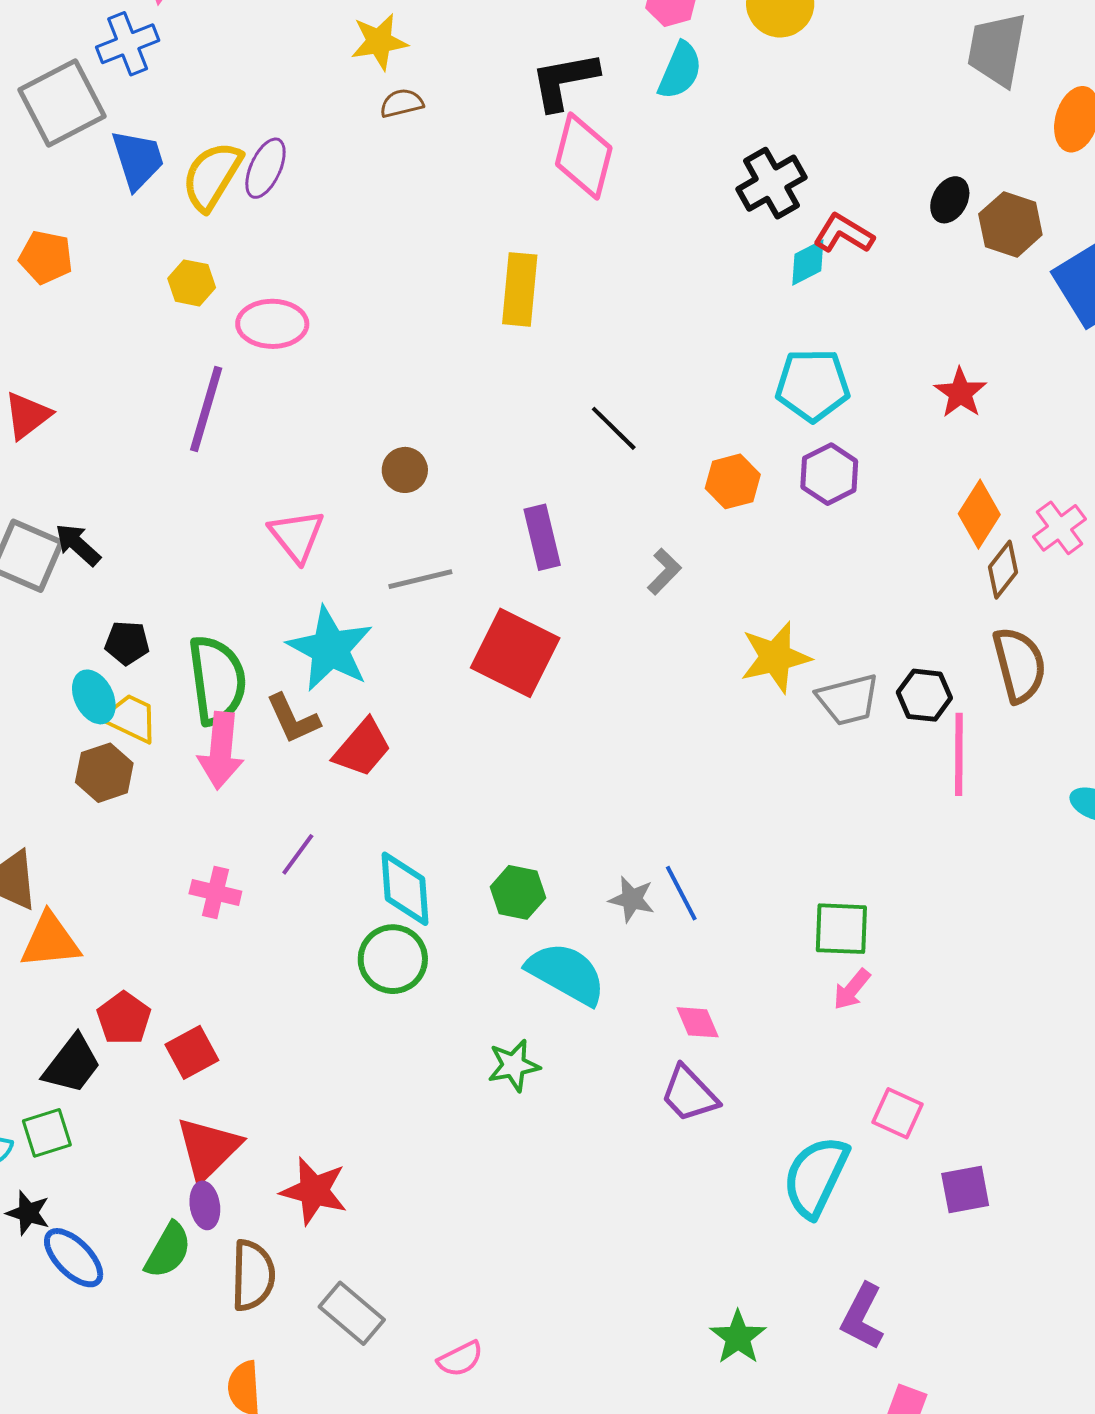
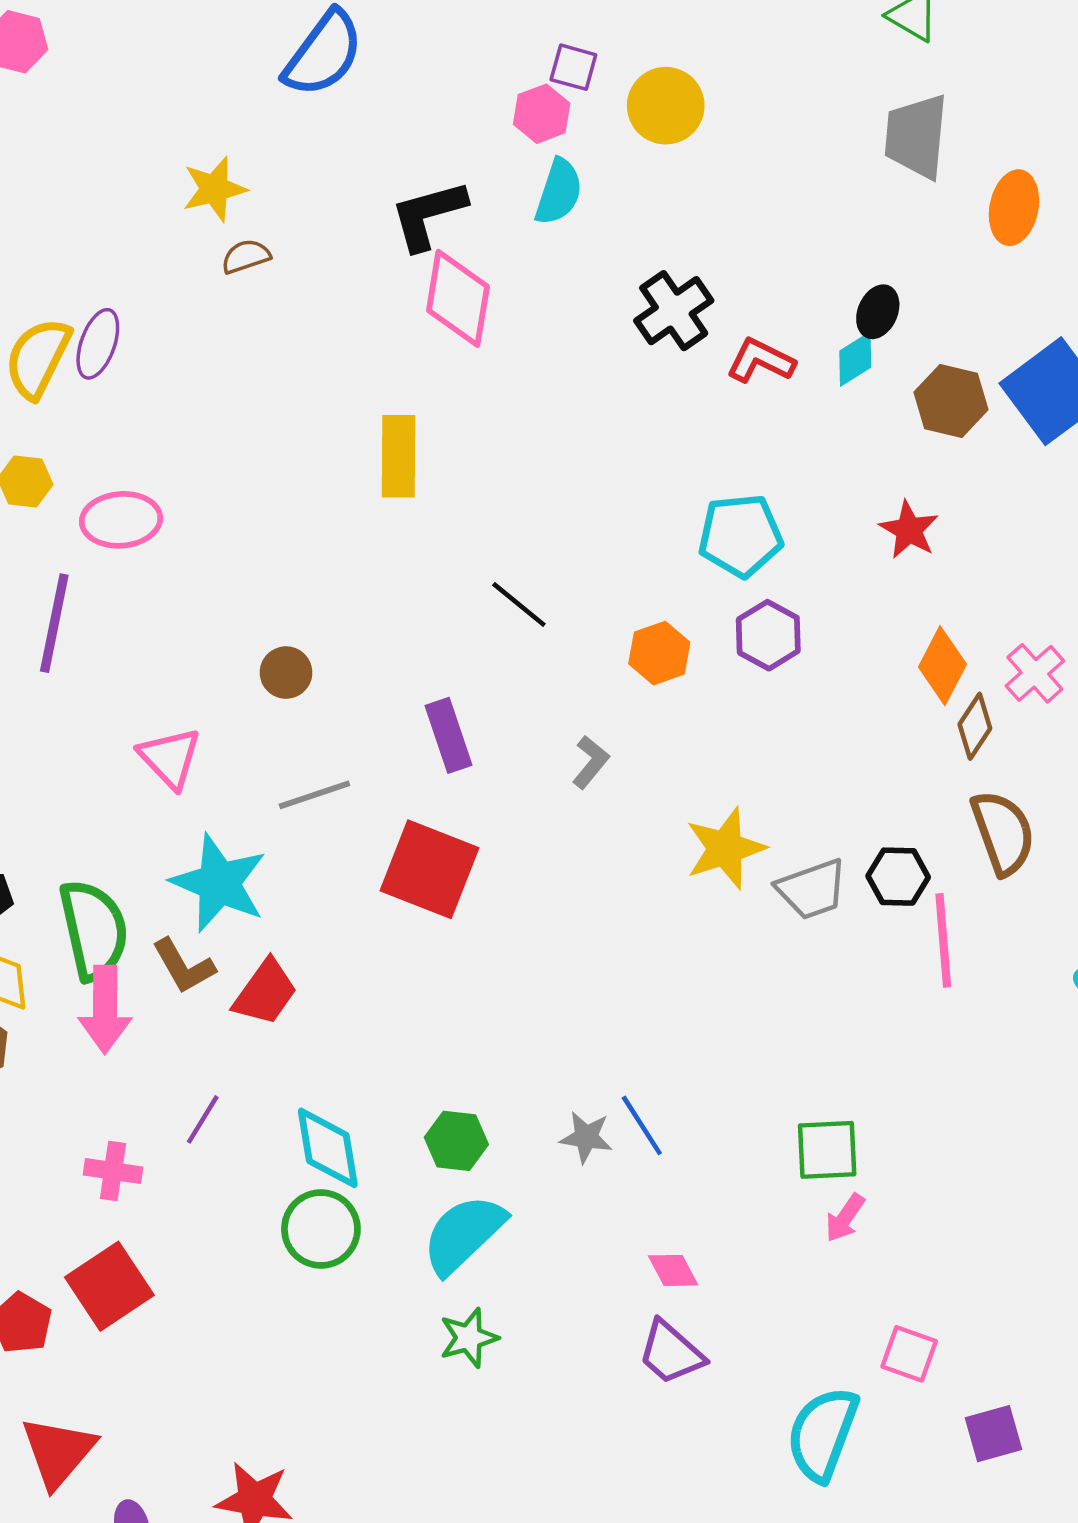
brown hexagon: (1010, 224) -> (951, 401), moved
cyan diamond: (808, 263) -> (855, 359), moved
cyan semicircle: (566, 973) -> (464, 1234), moved, turned -68
red square: (192, 1052) -> (109, 1286), moved, size x1.4
red triangle: (208, 1149) -> (58, 1452), moved

